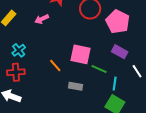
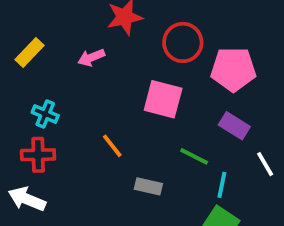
pink pentagon: (118, 22) -> (233, 69), turned -30
cyan cross: (19, 50) -> (45, 114), turned -32
pink square: (81, 54) -> (163, 99), moved

